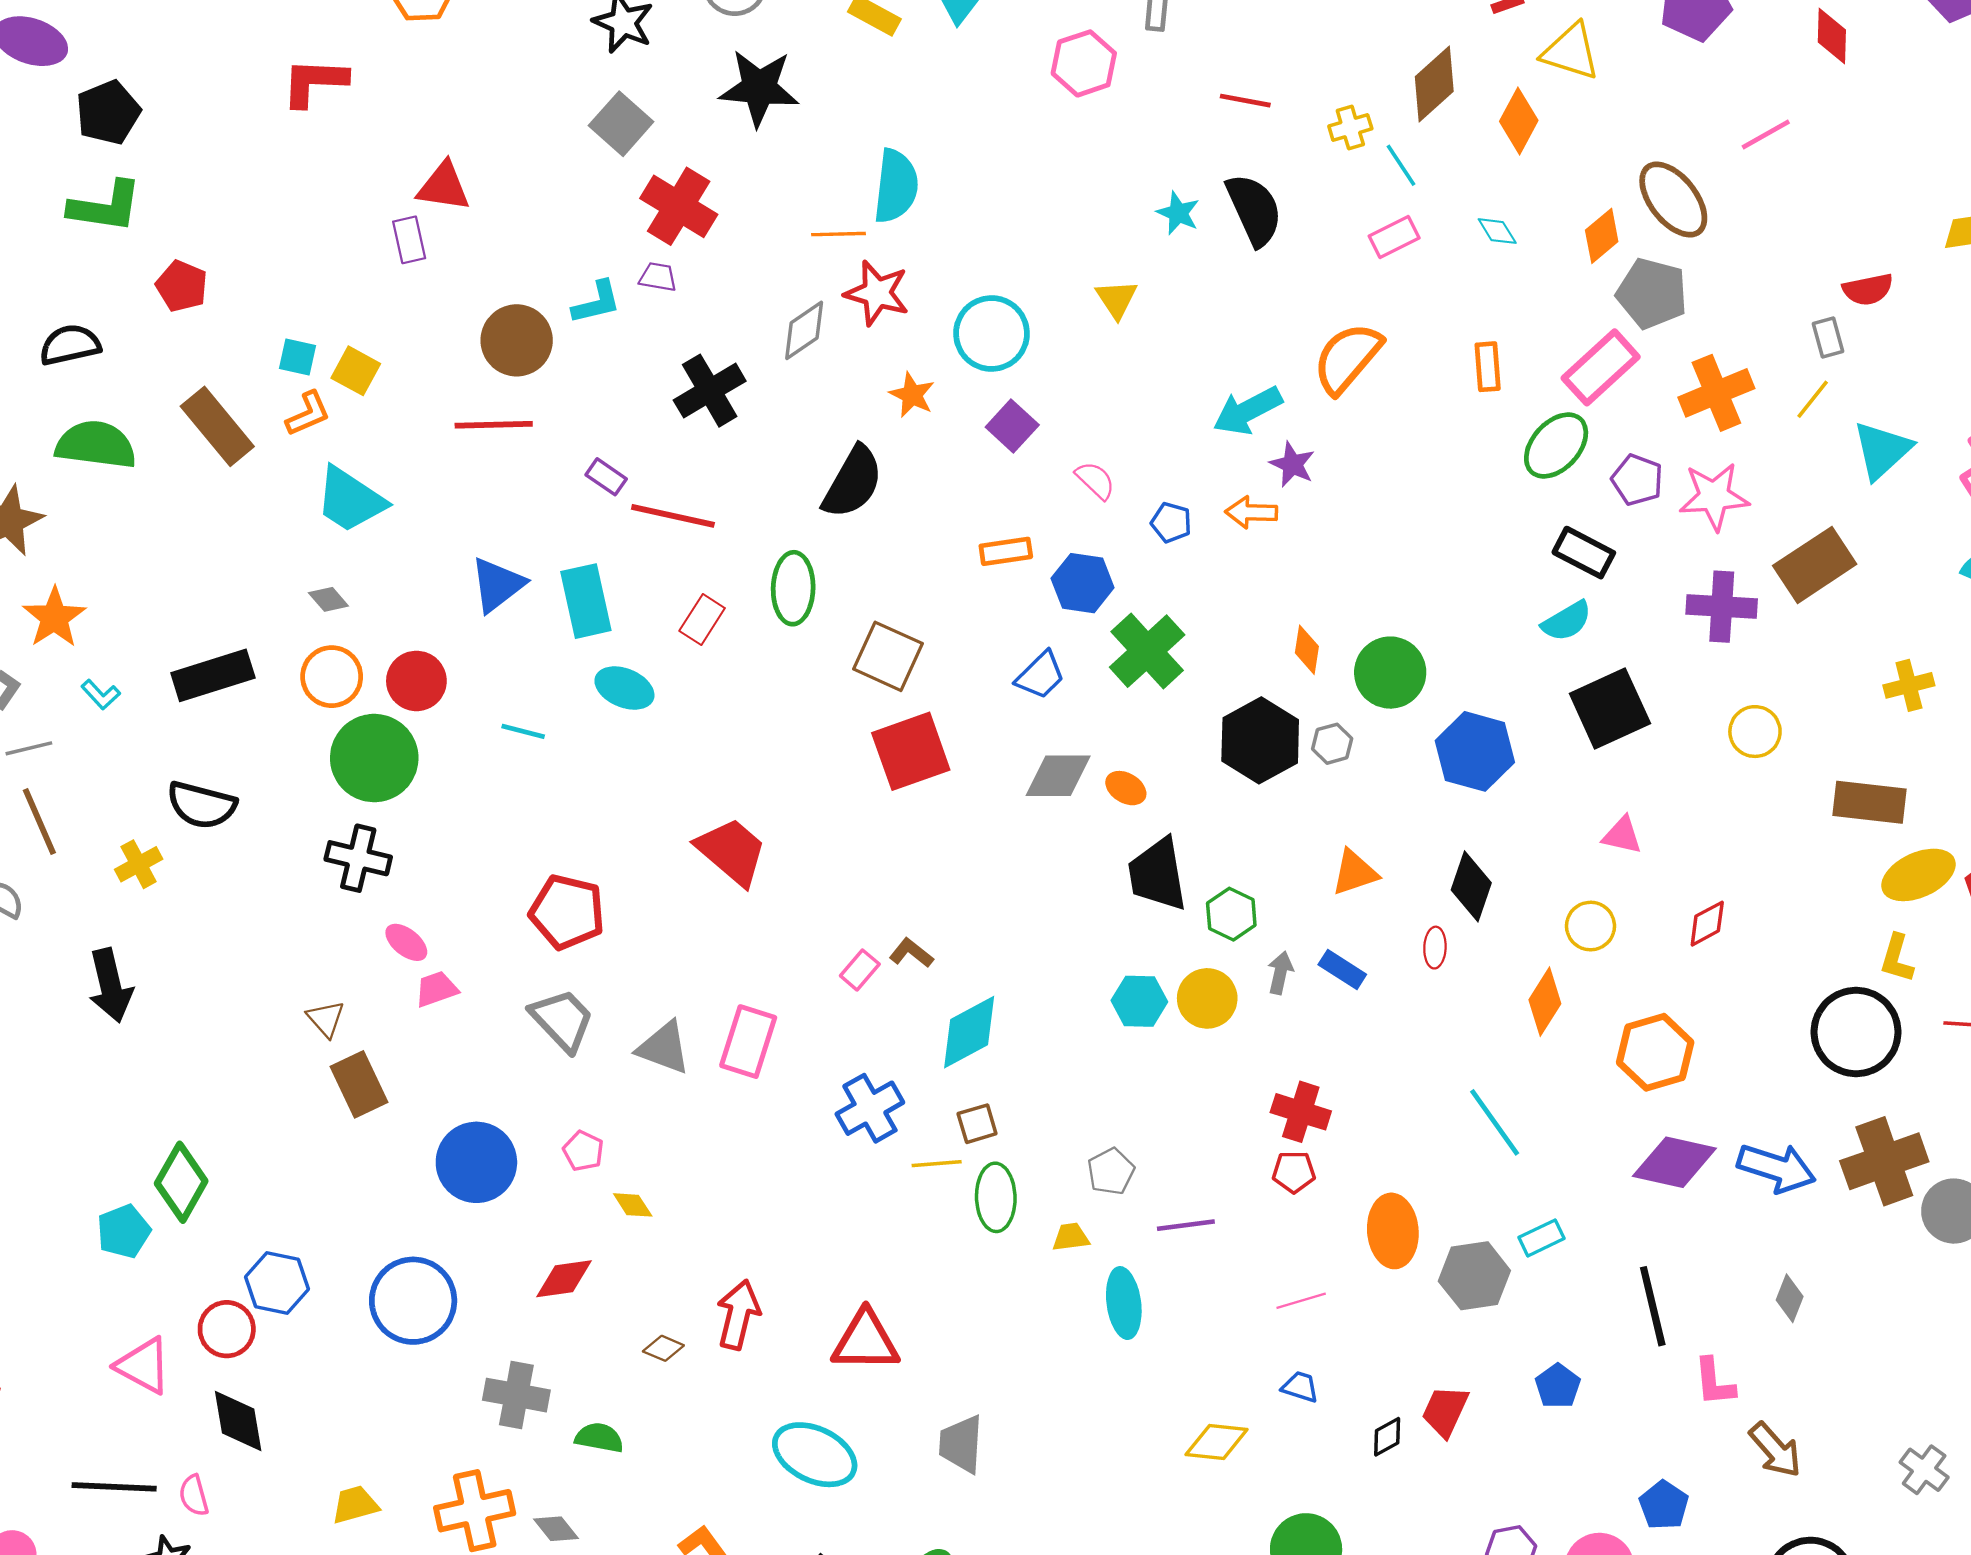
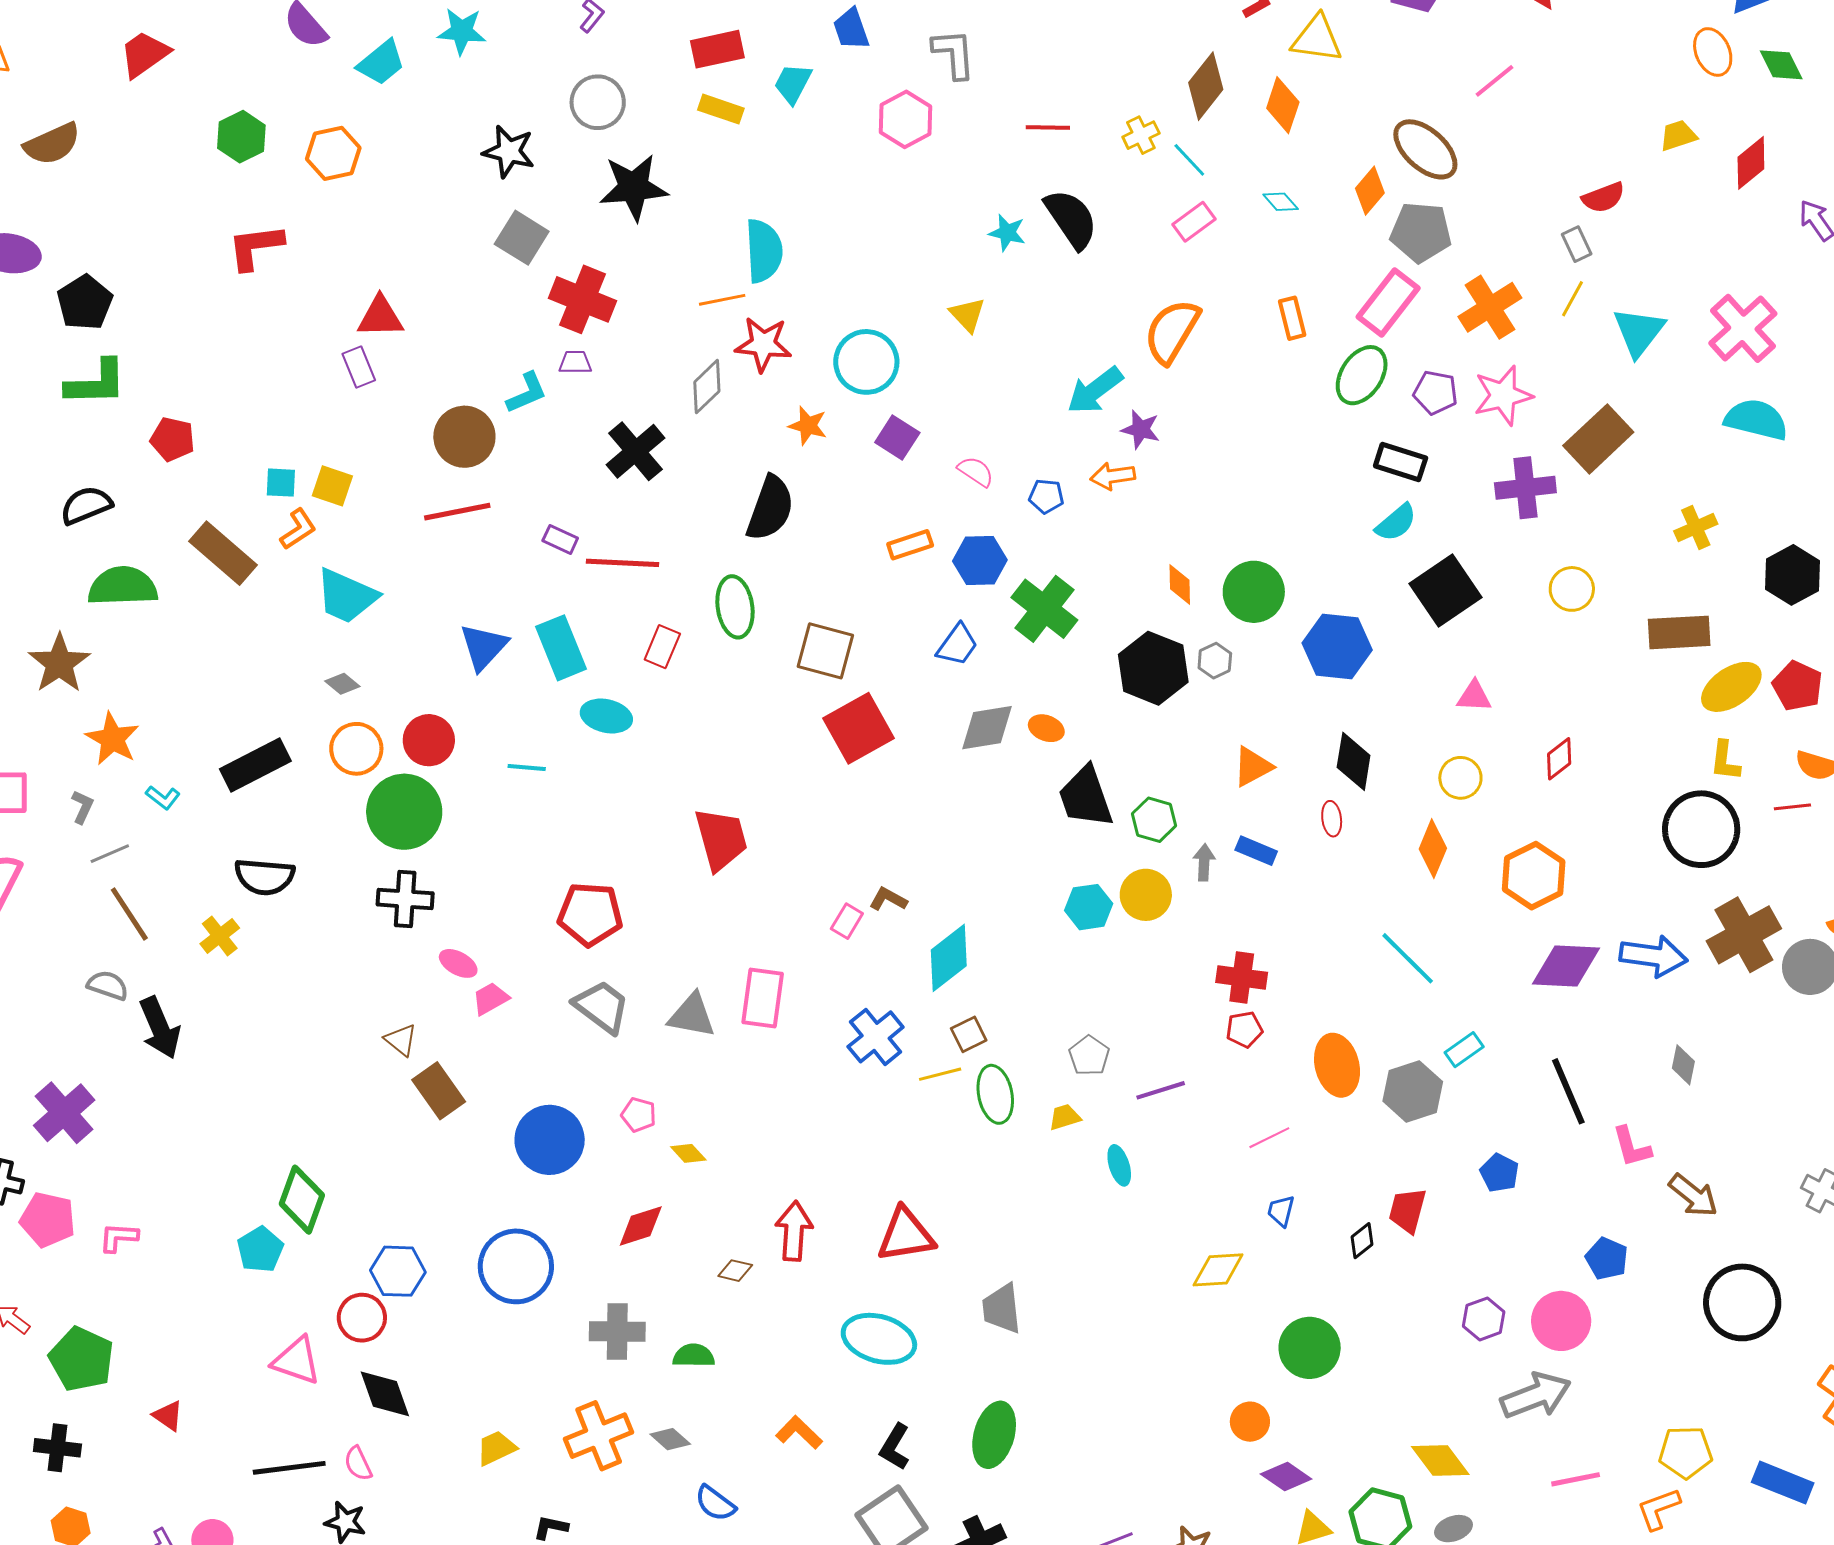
red trapezoid: (732, 851) -> (721, 839), turned 44
black arrow: (110, 986) -> (160, 1028), moved
cyan ellipse: (1124, 1303) -> (1119, 1165), size x0.7
blue trapezoid: (1300, 1387) -> (1281, 1211), turned -84

